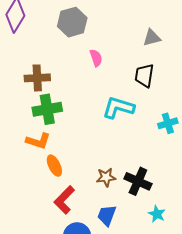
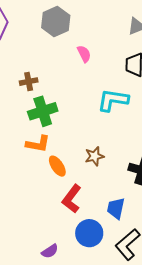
brown cross: (37, 78) -> (29, 82), size x0.7
brown star: (106, 177) -> (94, 156), moved

